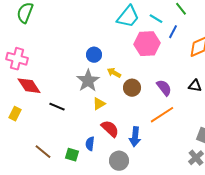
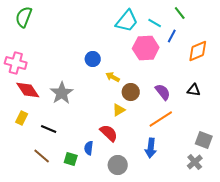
gray star: (88, 81) -> (62, 93), moved
yellow triangle: (99, 104) -> (119, 110), moved
black line: (57, 107) -> (49, 129), moved
yellow rectangle: (15, 114) -> (22, 118), moved
blue arrow: (135, 137) -> (151, 148), moved

